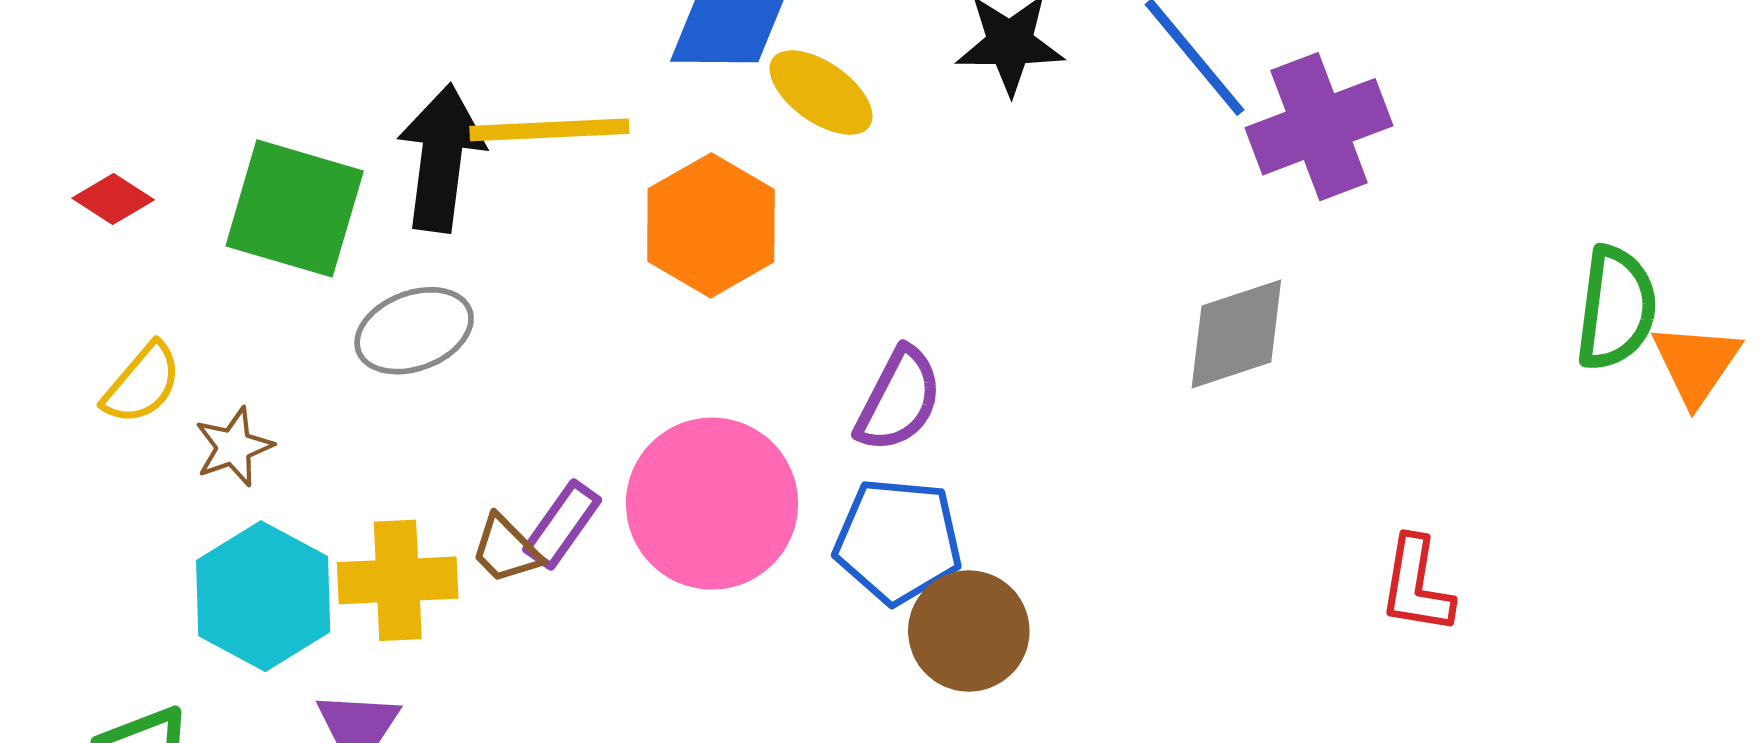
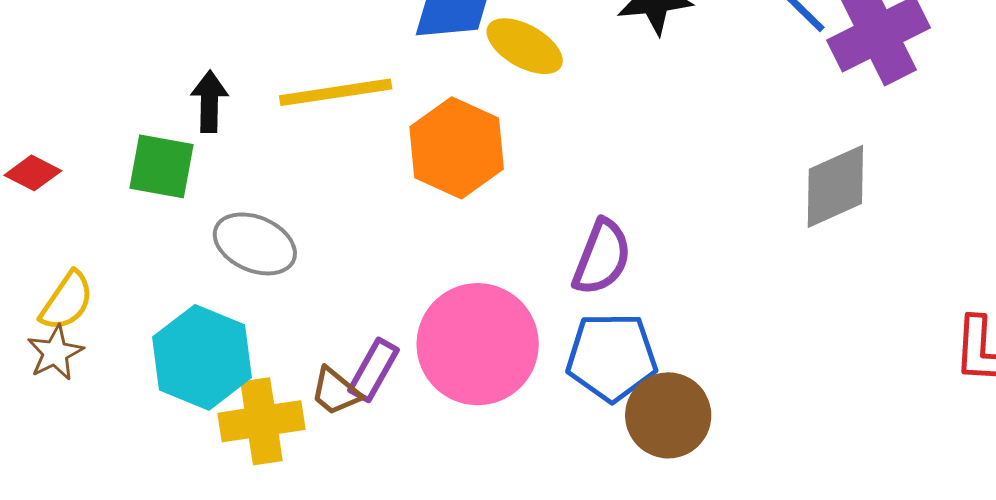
black arrow: (441, 158) -> (209, 101), moved, size x0.6
green square: (295, 208) -> (162, 166), size x0.7
gray ellipse: (414, 331) -> (255, 244), turned 50
brown star: (234, 447) -> (55, 353), moved
cyan hexagon: (263, 596) -> (202, 357), moved

